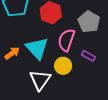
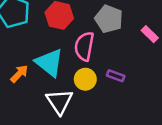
purple rectangle: (89, 56) -> (116, 76), moved

